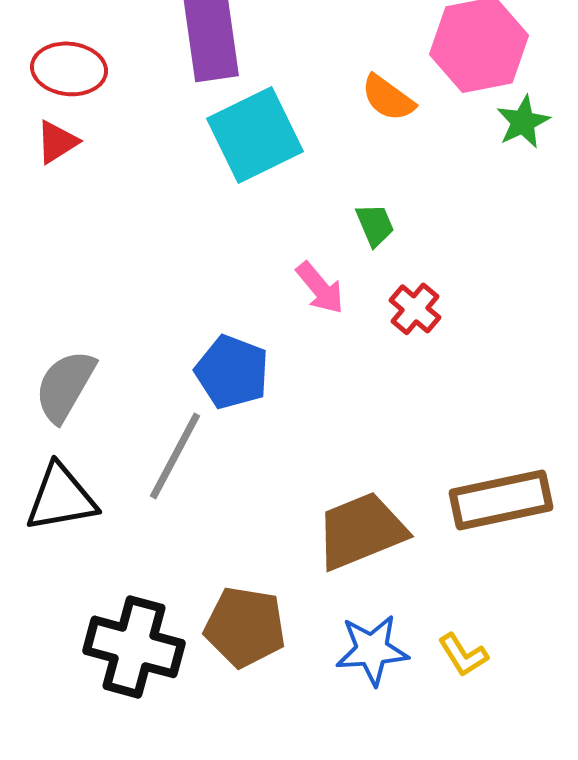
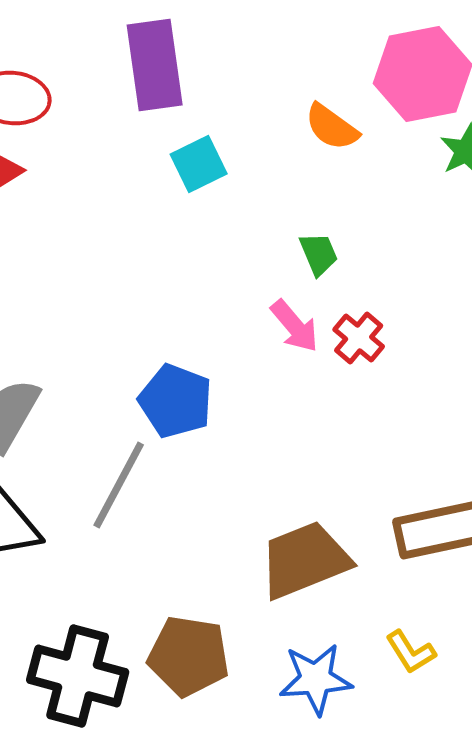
cyan square: (255, 135) -> (199, 164), size x0.6
pink arrow: (320, 288) -> (295, 326), moved
yellow L-shape: (463, 655) -> (411, 652), moved

